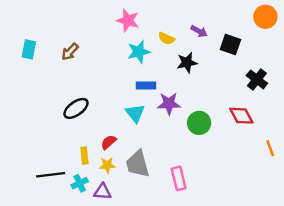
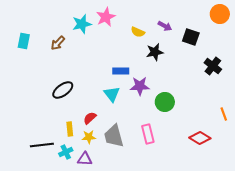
pink star: (128, 20) -> (106, 17), turned 30
cyan star: (139, 52) -> (82, 24), moved
red diamond: (241, 116) -> (200, 138), moved, turned -30
orange line: (270, 148) -> (224, 114), moved
pink rectangle: (179, 178) -> (148, 134), moved

